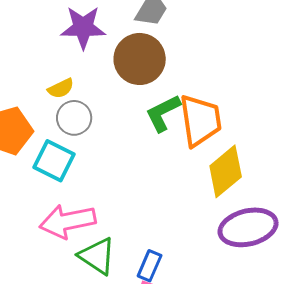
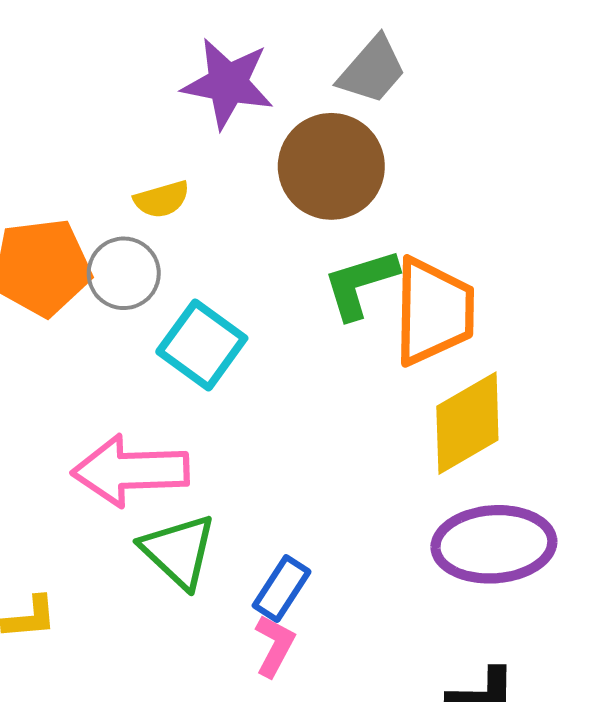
gray circle: (74, 118) -> (124, 273), moved
cyan square: (54, 161) -> (202, 345), moved

